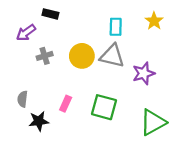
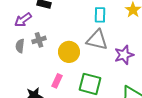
yellow circle: (82, 56) -> (69, 52), moved
gray semicircle: (22, 99) -> (20, 46), moved

